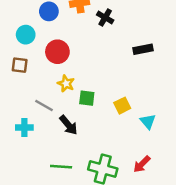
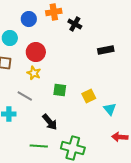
yellow star: (66, 84) -> (34, 73), moved
black arrow: (68, 125) -> (50, 122), moved
red arrow: (142, 164) -> (120, 137), moved, turned 49

